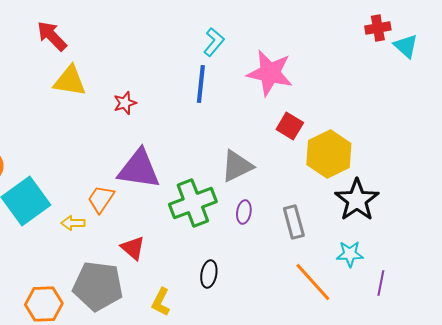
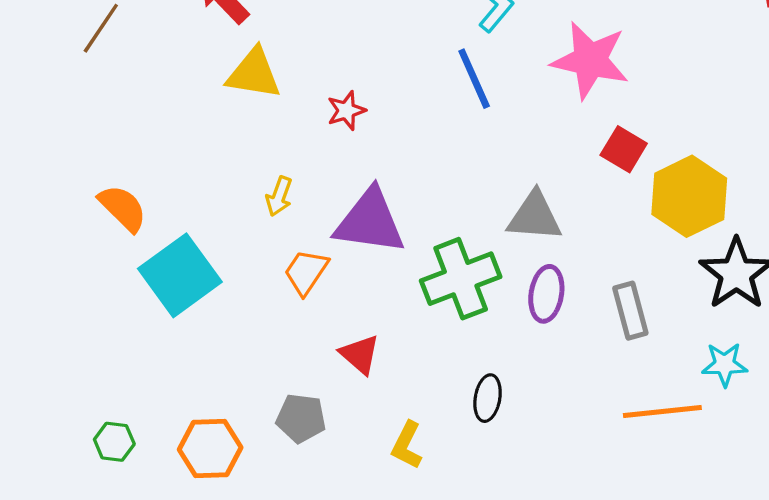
blue line: (201, 84) -> (474, 79), turned -30
gray triangle: (237, 166) -> (535, 216), turned 30
purple ellipse: (244, 212) -> (546, 294), size x1.4
yellow arrow: (73, 223) -> (279, 196), moved, turned -70
orange line: (313, 282) -> (662, 412), turned -54
gray pentagon: (98, 286) -> (301, 418), size x0.6

